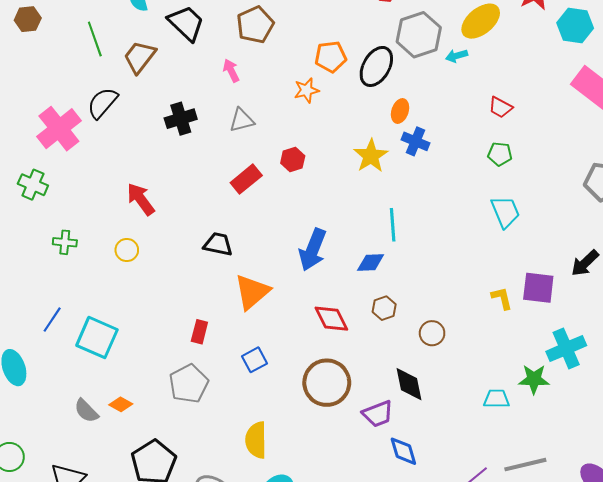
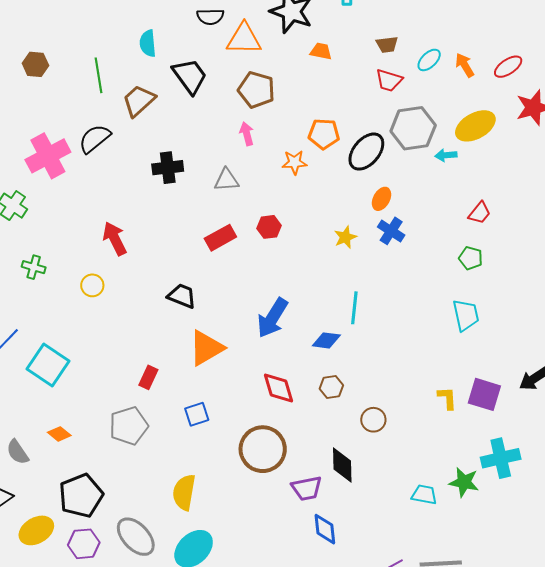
brown hexagon: (28, 19) -> (35, 64), moved
brown pentagon: (255, 25) -> (256, 90), turned 30
pink arrow: (231, 71) -> (247, 134), moved
red trapezoid: (501, 107) -> (480, 213), turned -90
yellow star: (371, 156) -> (345, 237), size x0.7
gray semicircle: (86, 411) -> (18, 452), moved

